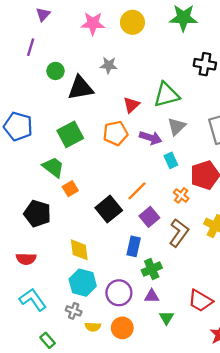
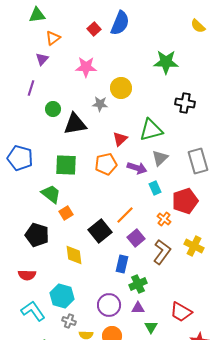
yellow circle: (132, 22) -> (121, 88), moved
green square: (70, 134) -> (66, 165), turned 30
yellow diamond: (79, 250) -> (74, 255), moved
cyan hexagon: (83, 283) -> (62, 296), moved

